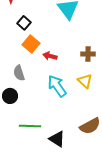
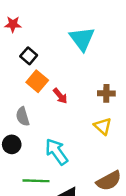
red arrow: (50, 56) -> (60, 96), turned -144
cyan arrow: (57, 86) -> (57, 152), moved

